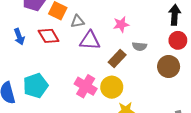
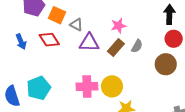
gray triangle: (77, 21) -> (76, 25), turned 40
gray semicircle: (139, 46) -> (137, 46), turned -64
brown rectangle: (117, 58) -> (116, 48), moved
pink cross: (86, 86) -> (87, 87), turned -30

